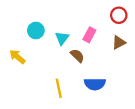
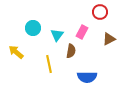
red circle: (119, 15) -> (100, 12), moved
brown semicircle: (77, 56) -> (71, 51), turned 56
yellow line: (59, 88) -> (49, 64), moved

